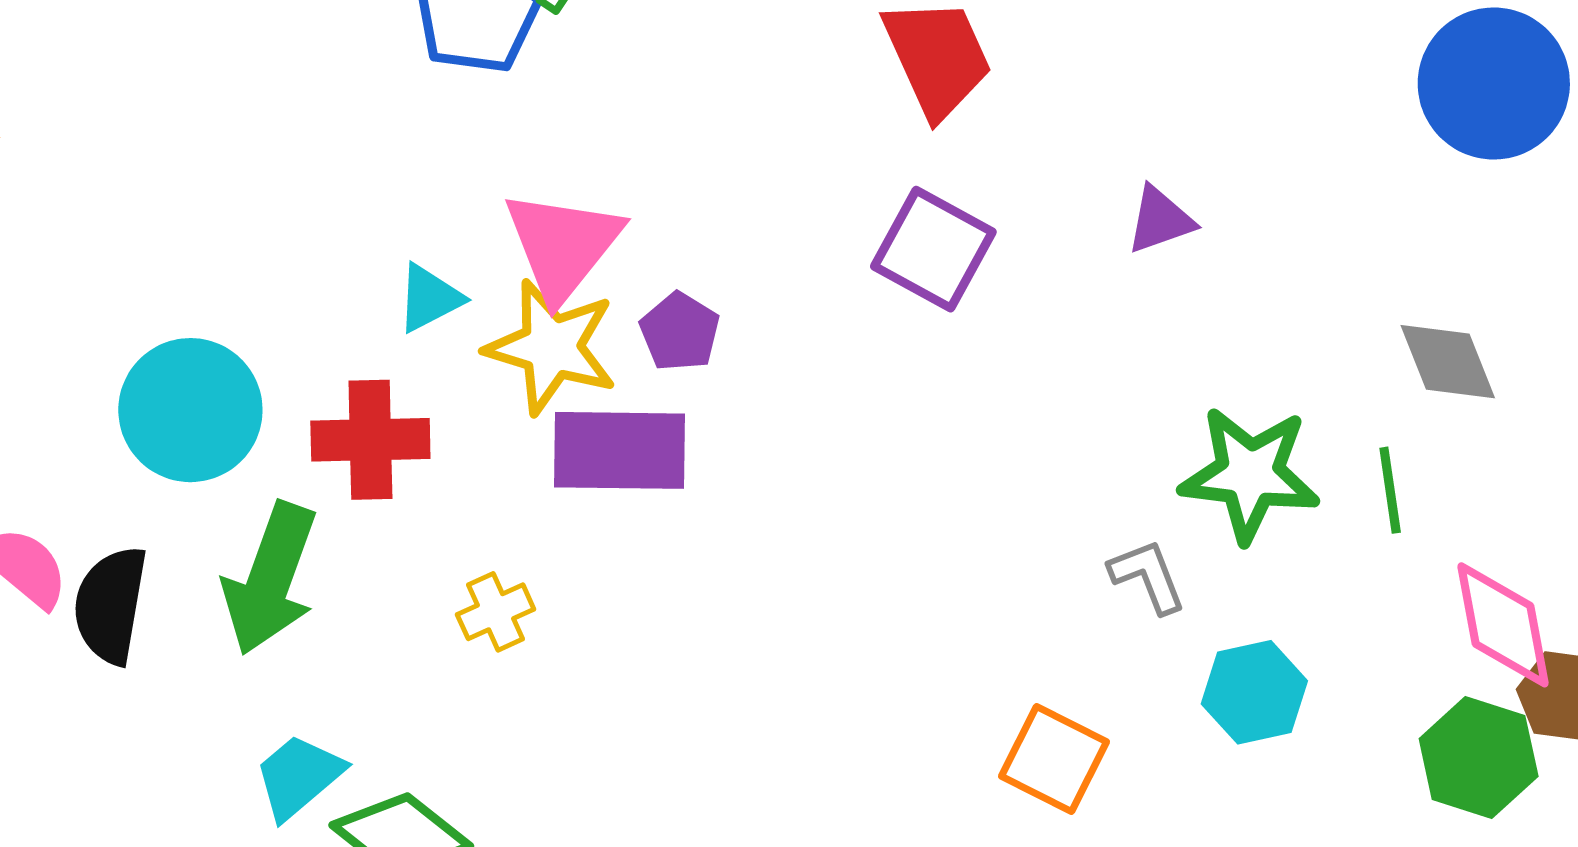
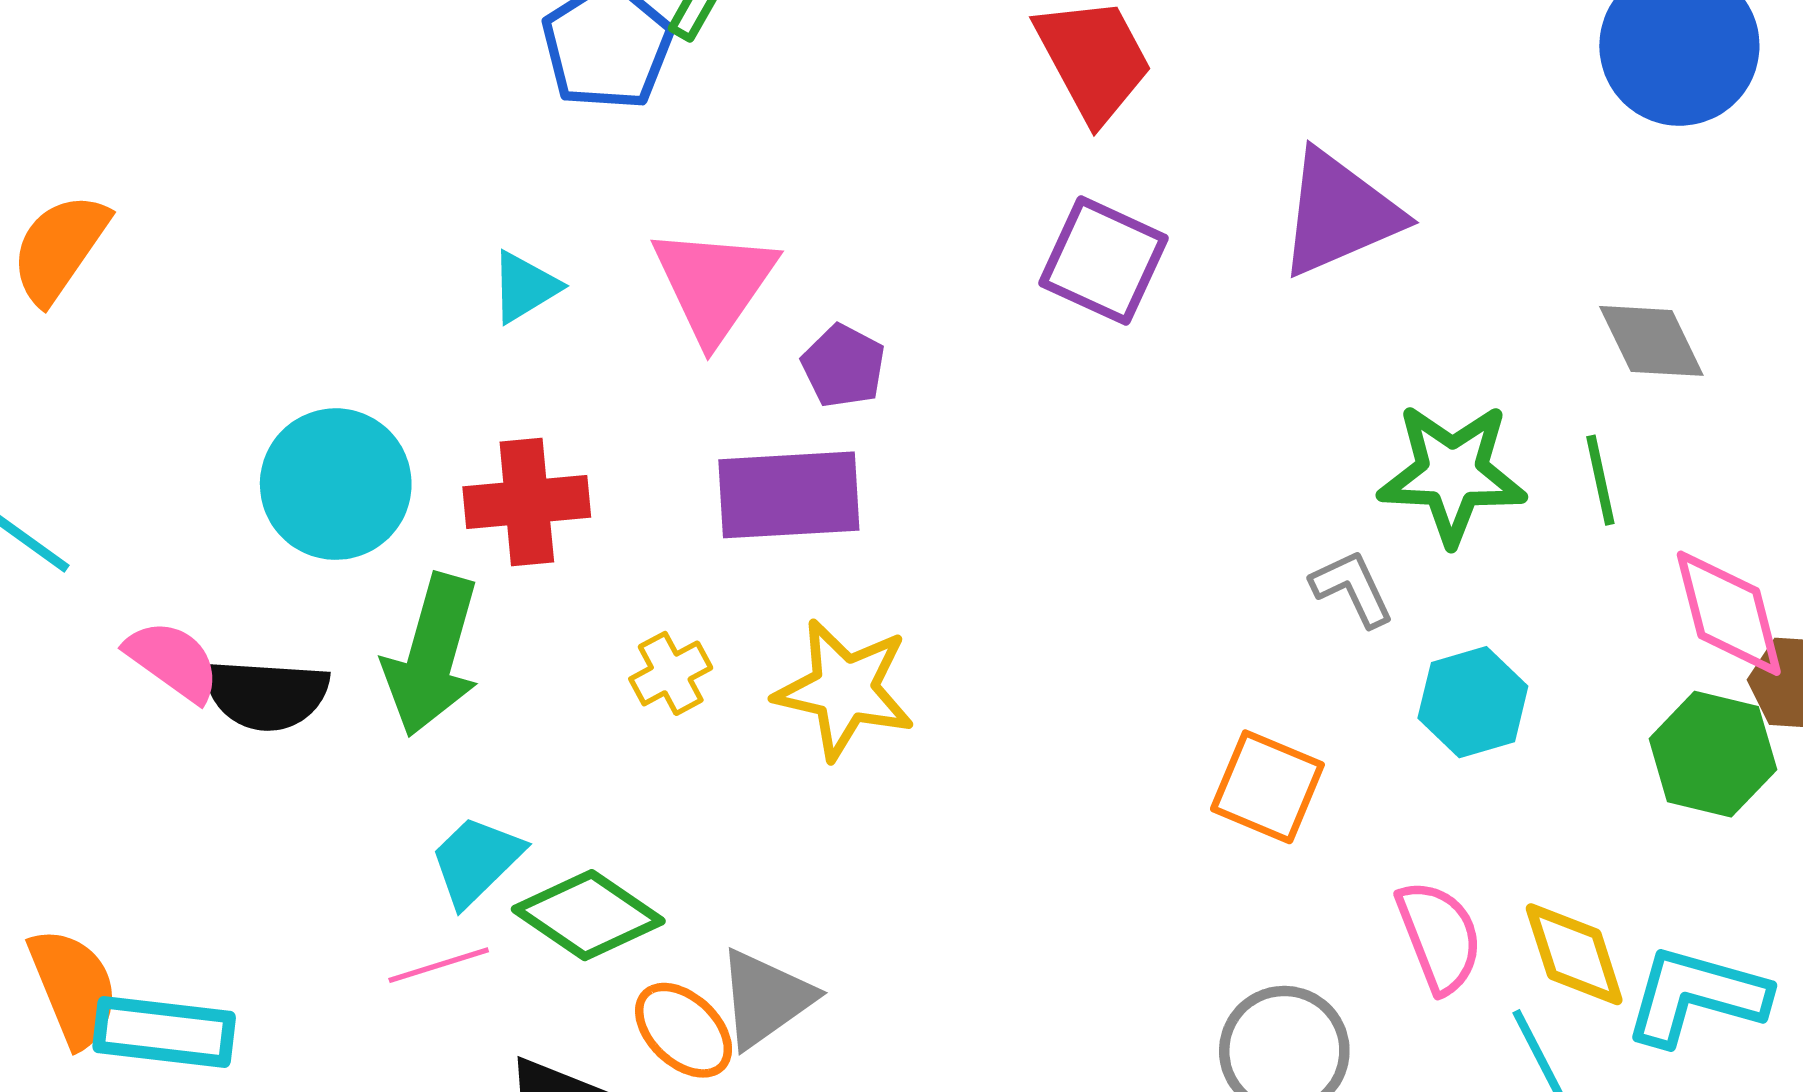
purple triangle: (1160, 220) -> (1339, 213), size x1.8
cyan triangle: (429, 298) -> (525, 287), moved
yellow star: (551, 347) -> (845, 689), moved
black semicircle: (111, 605) -> (266, 694), turned -92

